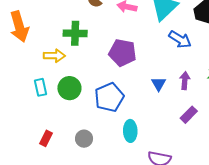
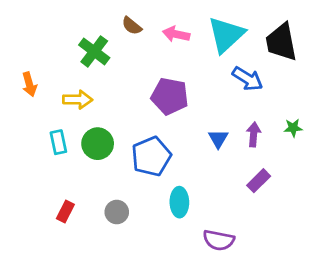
orange arrow: (19, 27) -> (29, 84), moved, size x0.6
green cross: (75, 33) -> (94, 51), moved, turned 35

